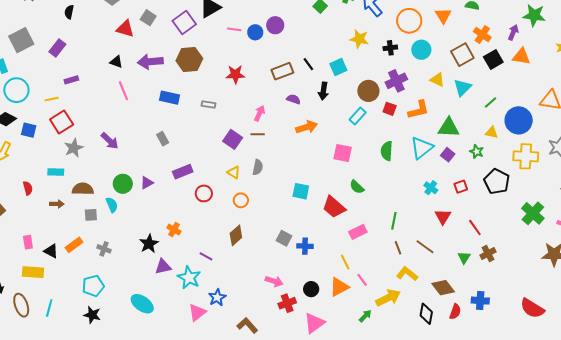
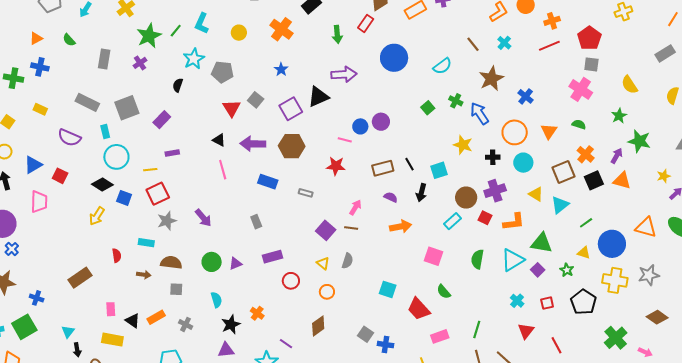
red triangle: (125, 29) -> (232, 108), turned 36
pink line: (234, 29) -> (345, 140), moved
cyan semicircle: (112, 205) -> (216, 300), moved
purple triangle: (163, 267) -> (226, 350), moved

